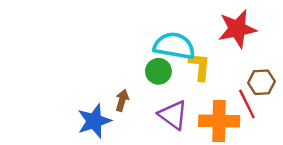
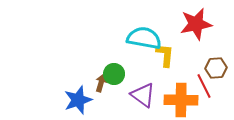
green circle: (158, 71) -> (114, 74), moved

